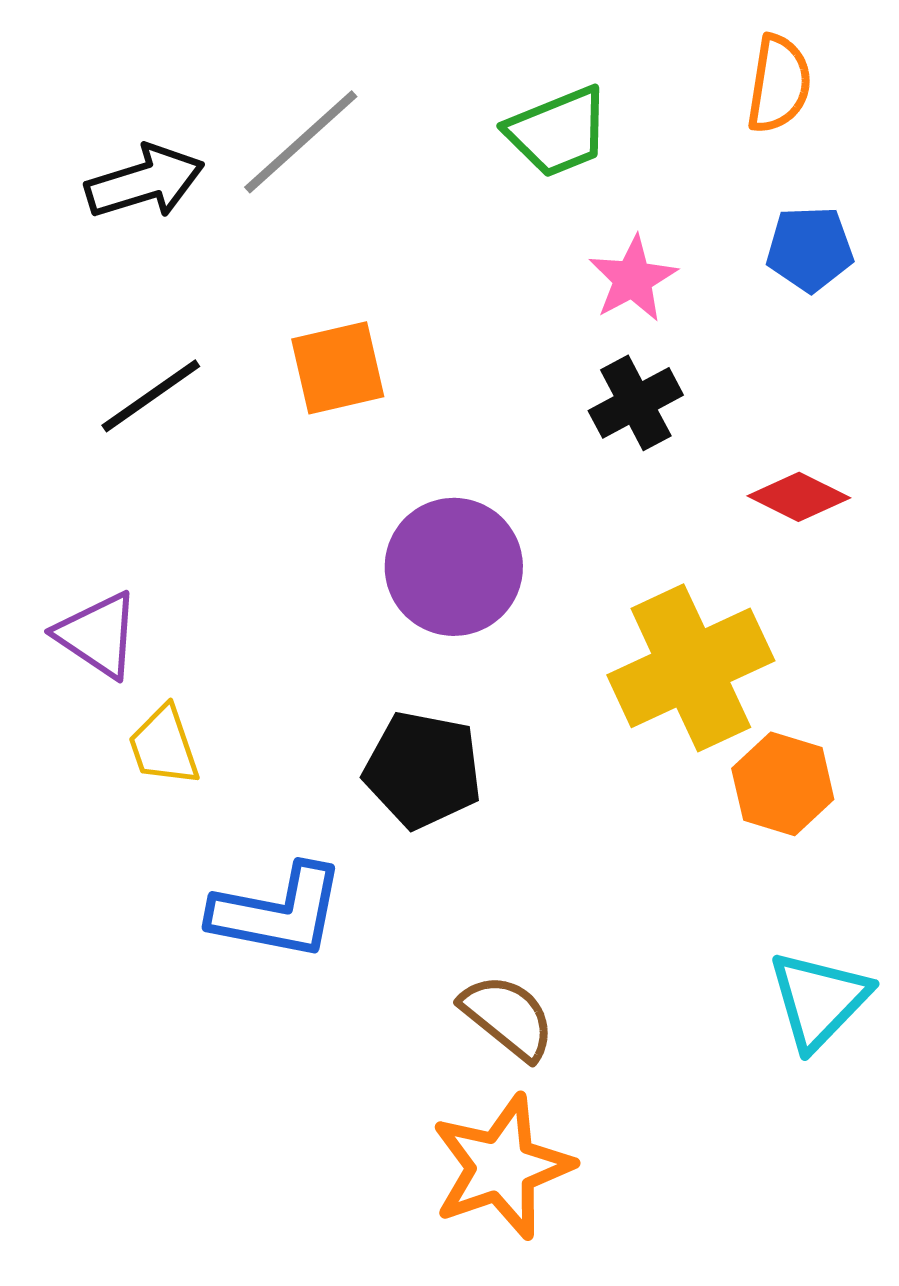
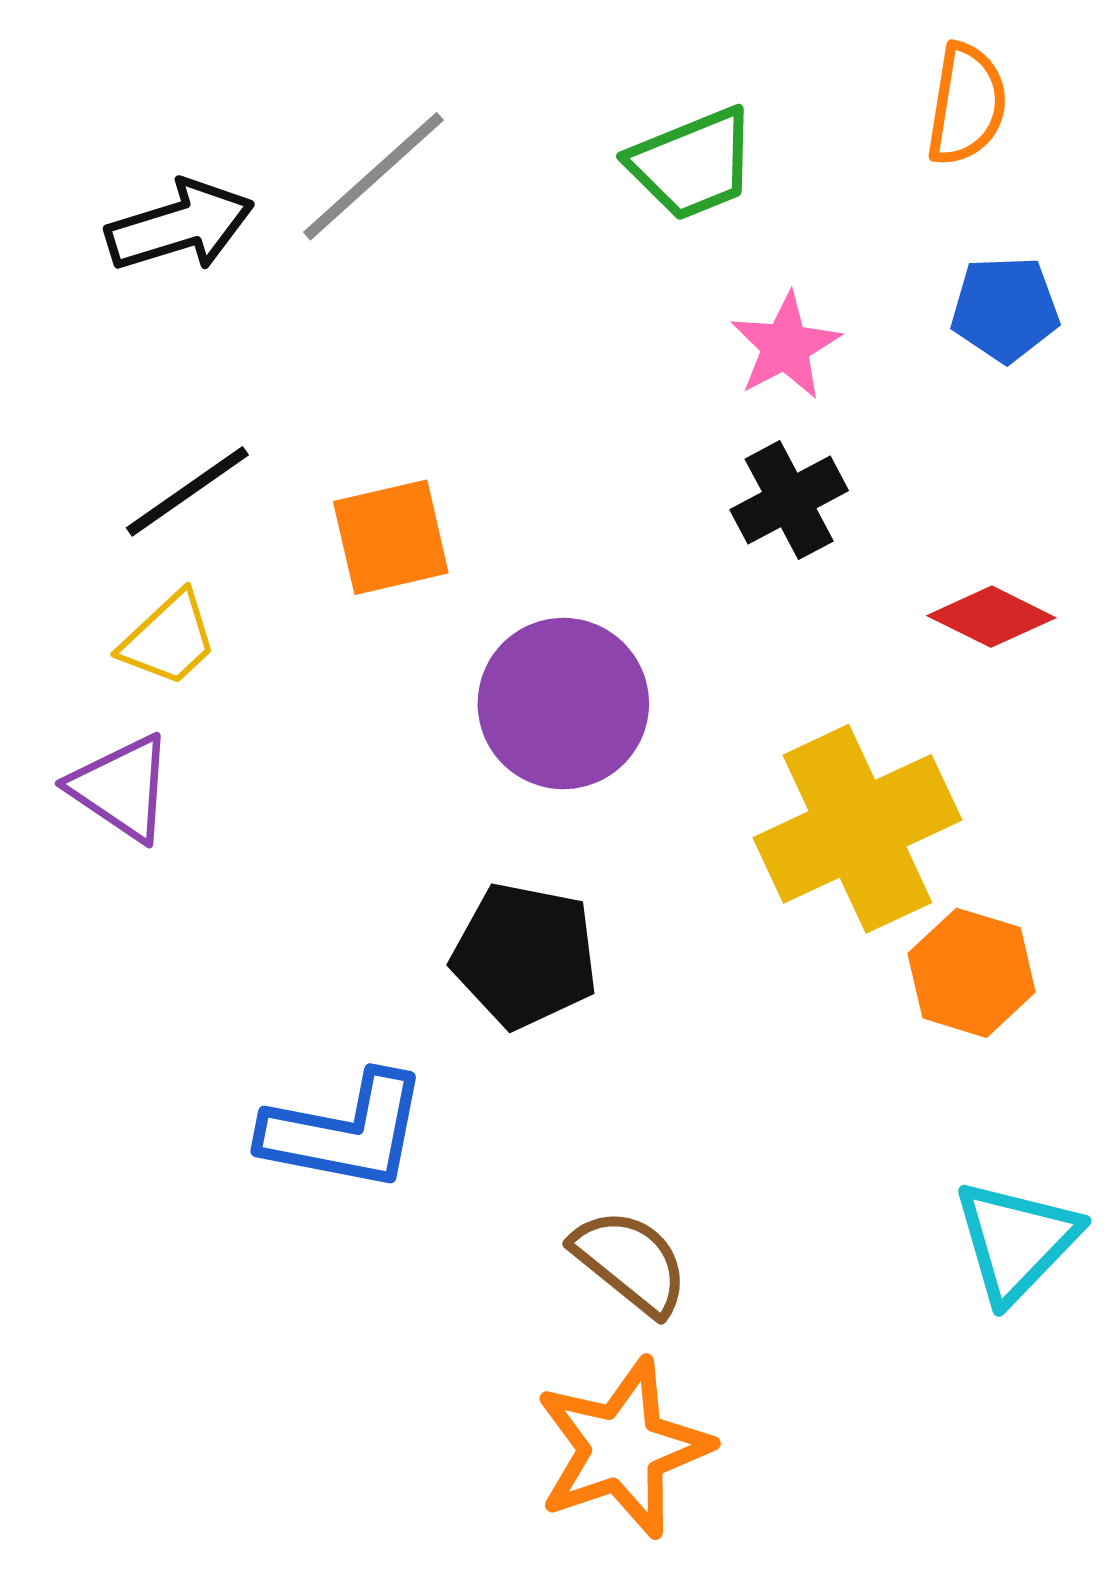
orange square: (338, 368) -> (391, 537), moved
yellow trapezoid: (164, 746) -> (169, 639), moved, turned -114

